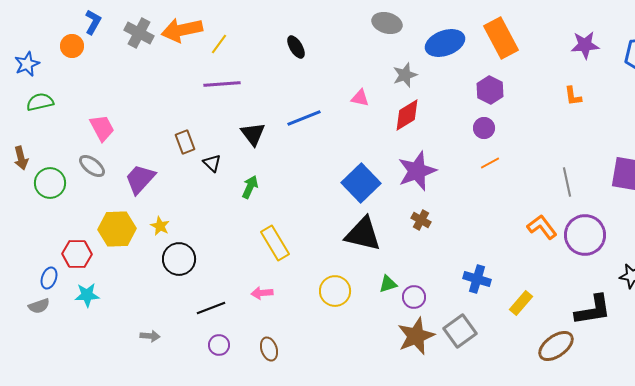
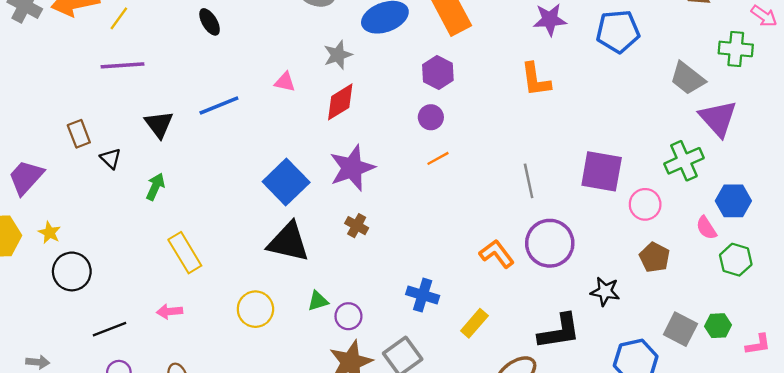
orange L-shape: (573, 96) -> (536, 80), size x1.5
orange L-shape: (542, 227) -> (497, 254), moved

